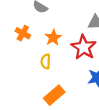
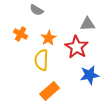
yellow semicircle: (46, 61) -> (42, 60), size x1.5

